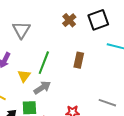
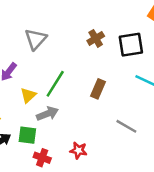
gray line: (107, 103) -> (126, 126), moved

